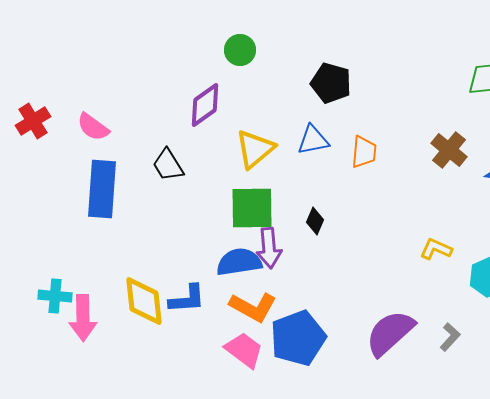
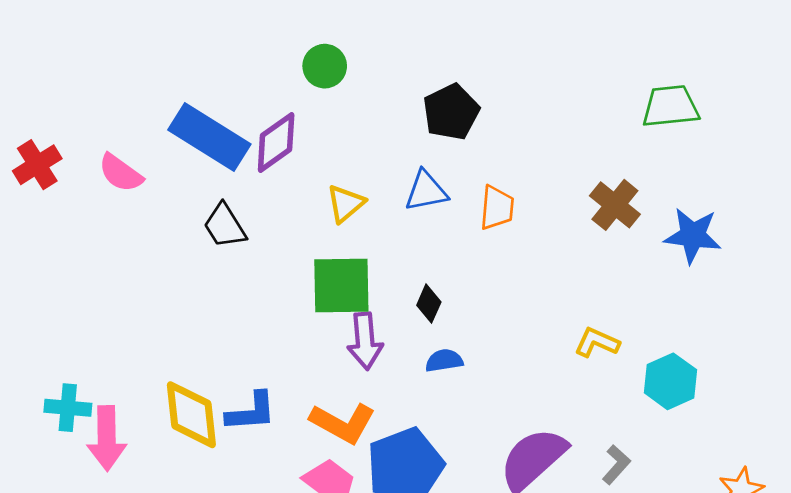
black pentagon: (331, 83) -> (451, 112), turned 30
yellow triangle: (255, 149) -> (346, 204), size x0.7
blue rectangle: (102, 189) -> (209, 137), moved, turned -62
blue semicircle: (239, 262) -> (444, 361), moved, size x0.6

